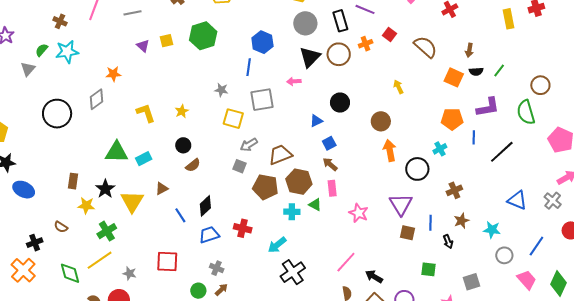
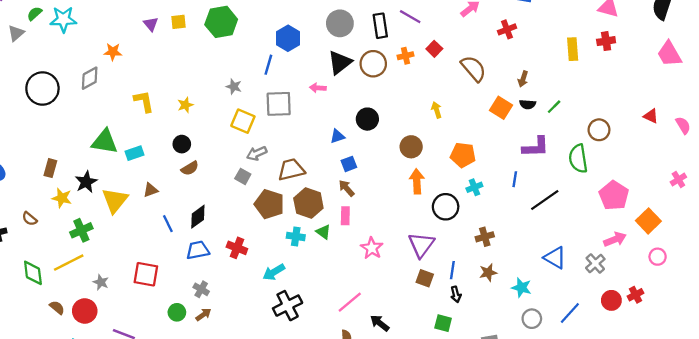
orange pentagon: (452, 119) -> (463, 155), moved
black arrow: (448, 242) -> (456, 294), moved

